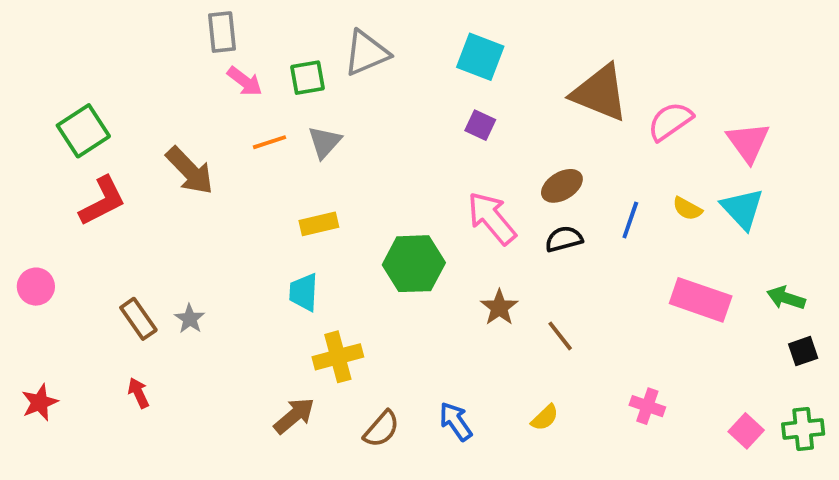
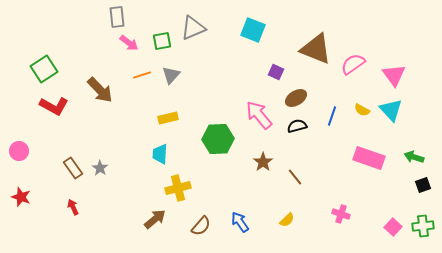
purple square: (480, 125) -> (276, 72), moved
red L-shape: (102, 201) -> (54, 106), turned 56
red star: (40, 402) -> (21, 197), moved, turned -30

